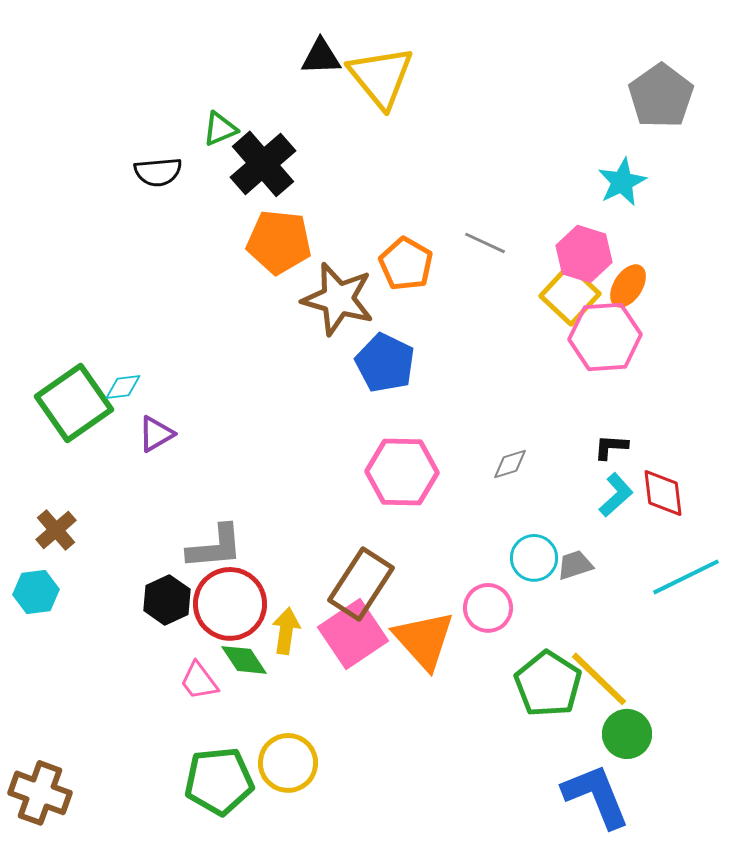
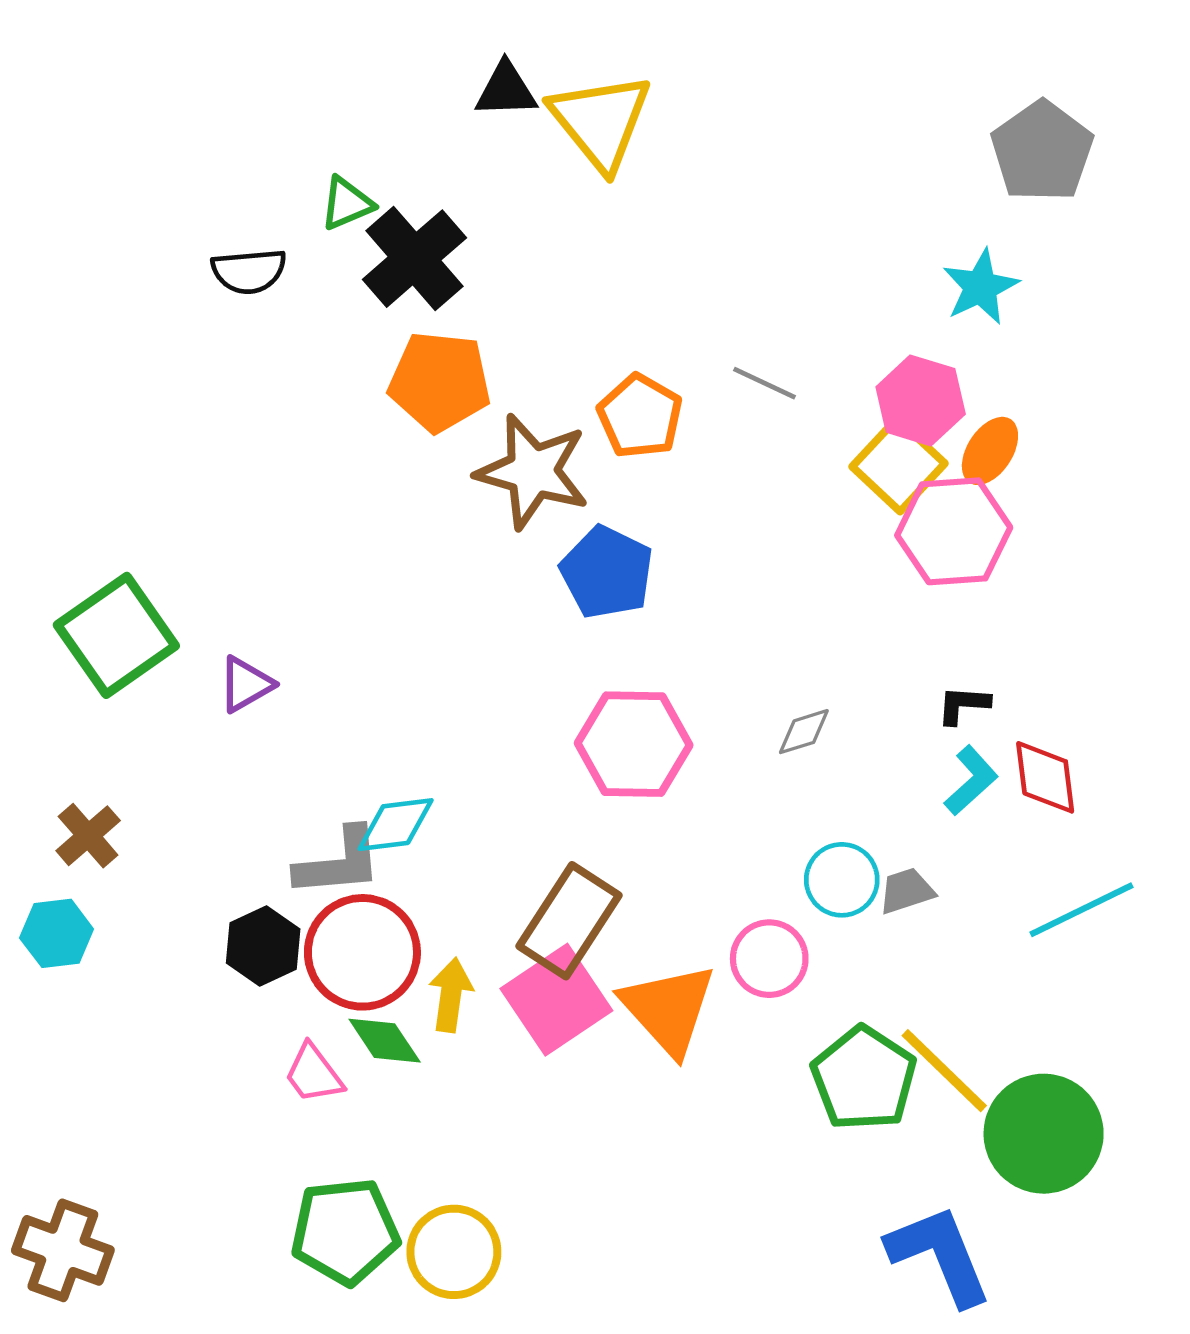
cyan diamond: (123, 387) -> (396, 825), moved, size x1.4
green circle: (627, 734) -> (1044, 1134), moved, size x1.5
yellow circle: (288, 763) -> (454, 1252), moved

